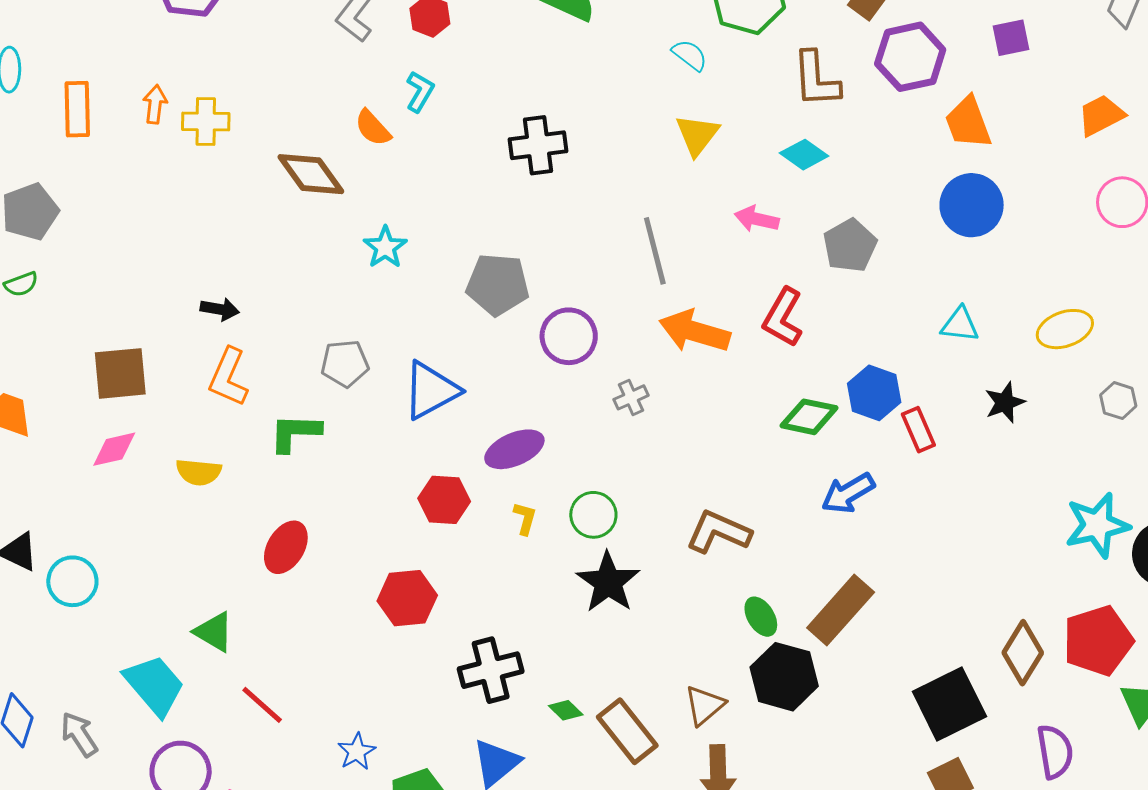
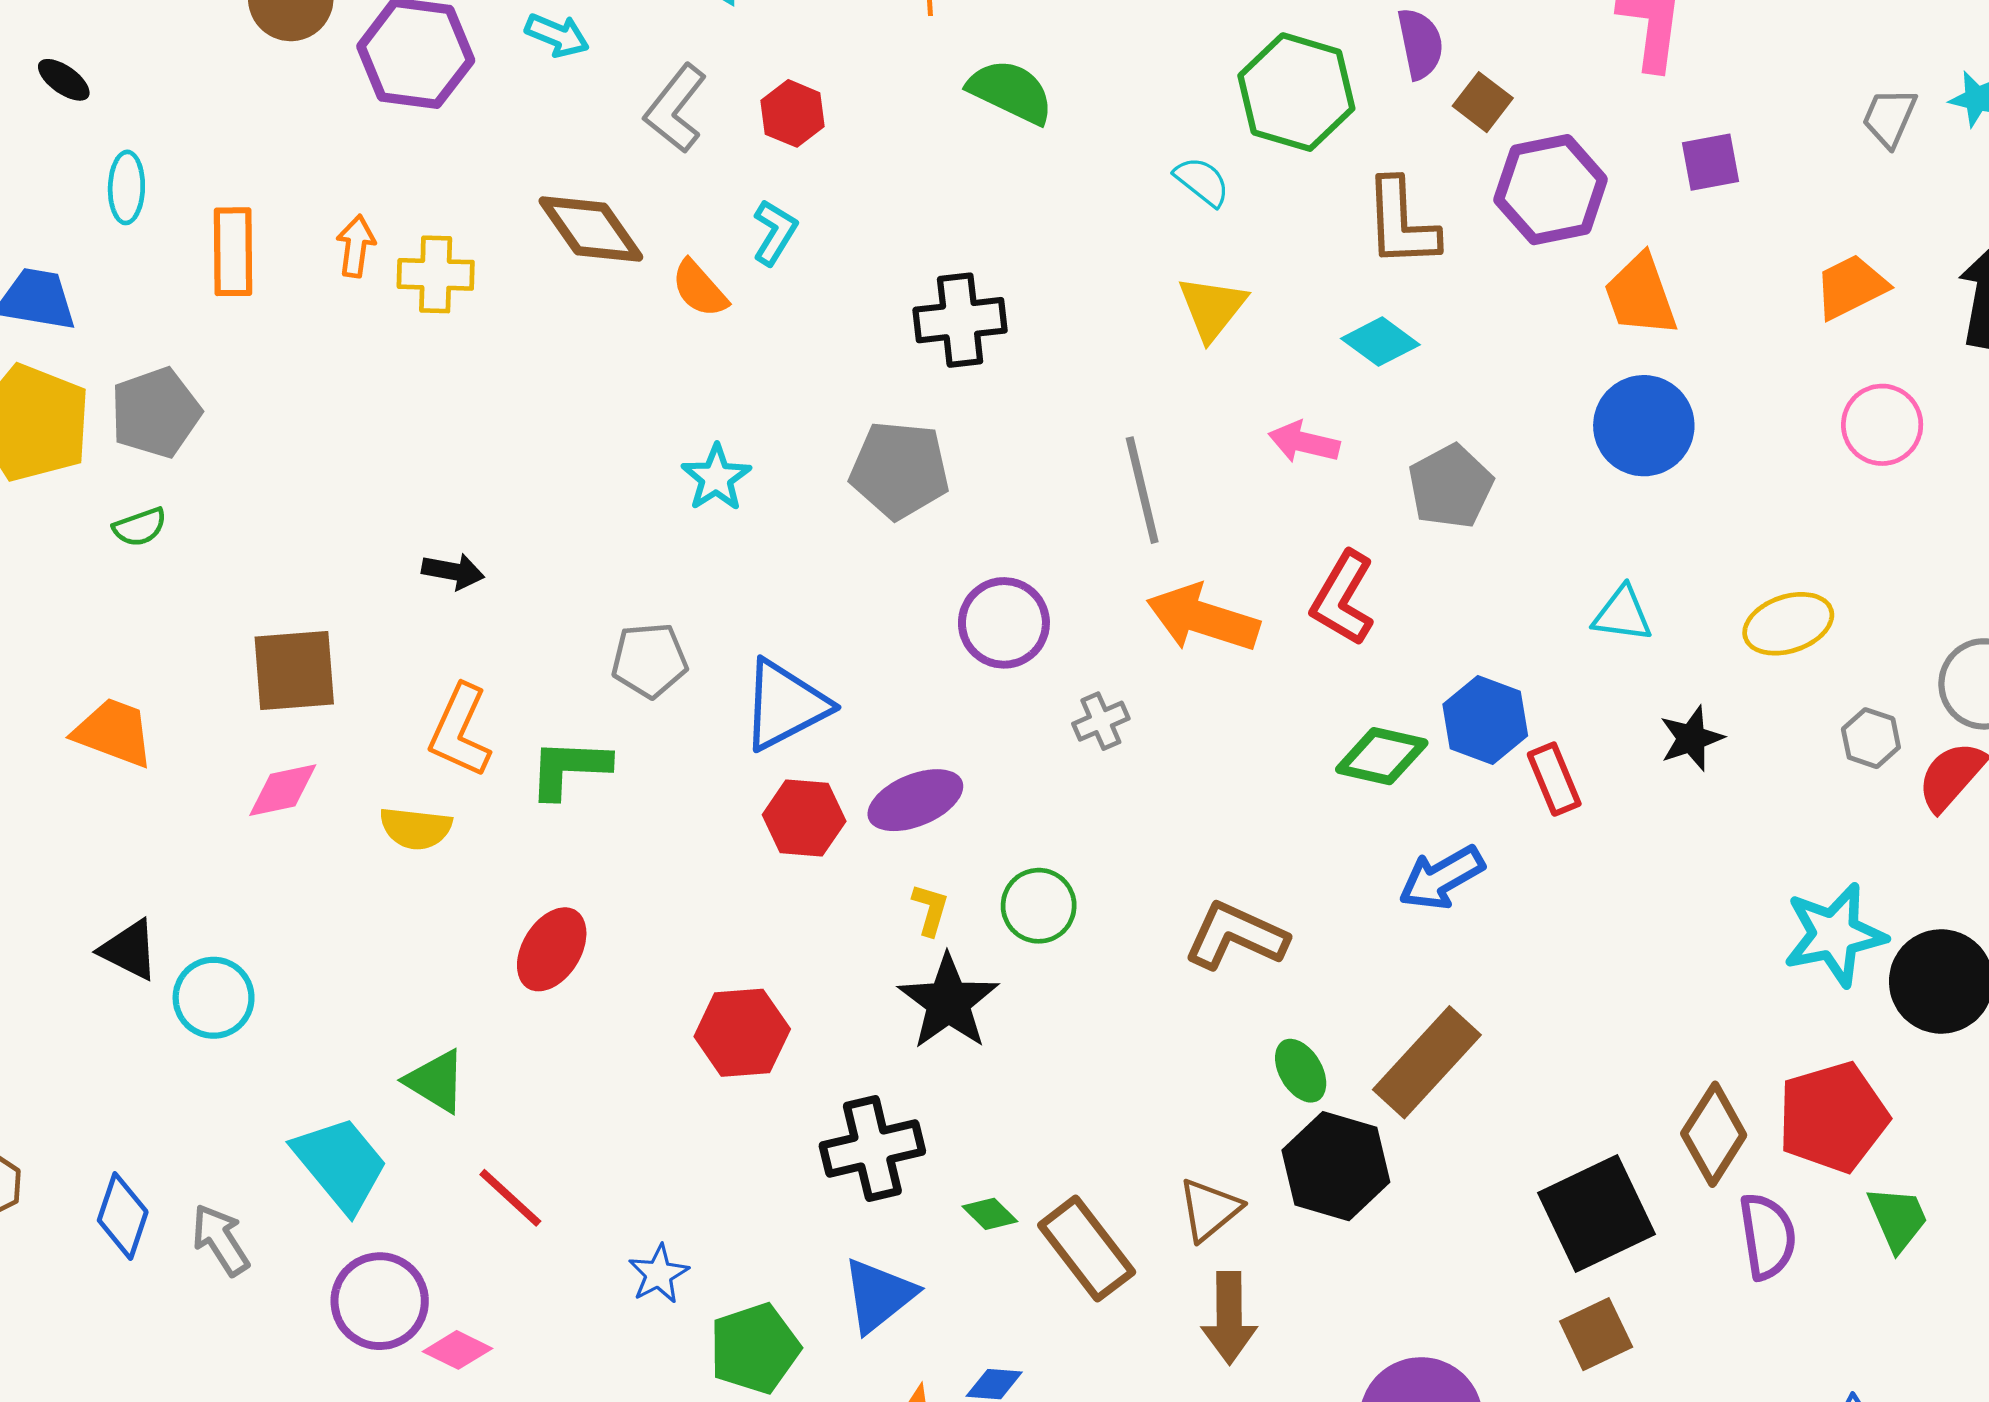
brown diamond: (311, 174) -> (591, 229), moved
gray pentagon: (498, 284) -> (900, 470), moved
orange L-shape: (228, 377) -> (460, 731), moved
red hexagon: (444, 500) -> (804, 818), moved
black star: (608, 582) -> (948, 1002), moved
purple semicircle: (1055, 752) -> (1767, 1236), moved

